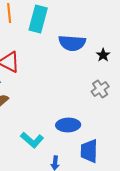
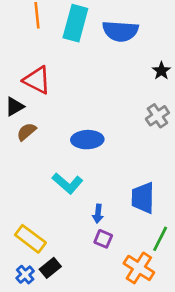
blue semicircle: (72, 43) -> (120, 31), moved
blue ellipse: (68, 125) -> (87, 140), moved

